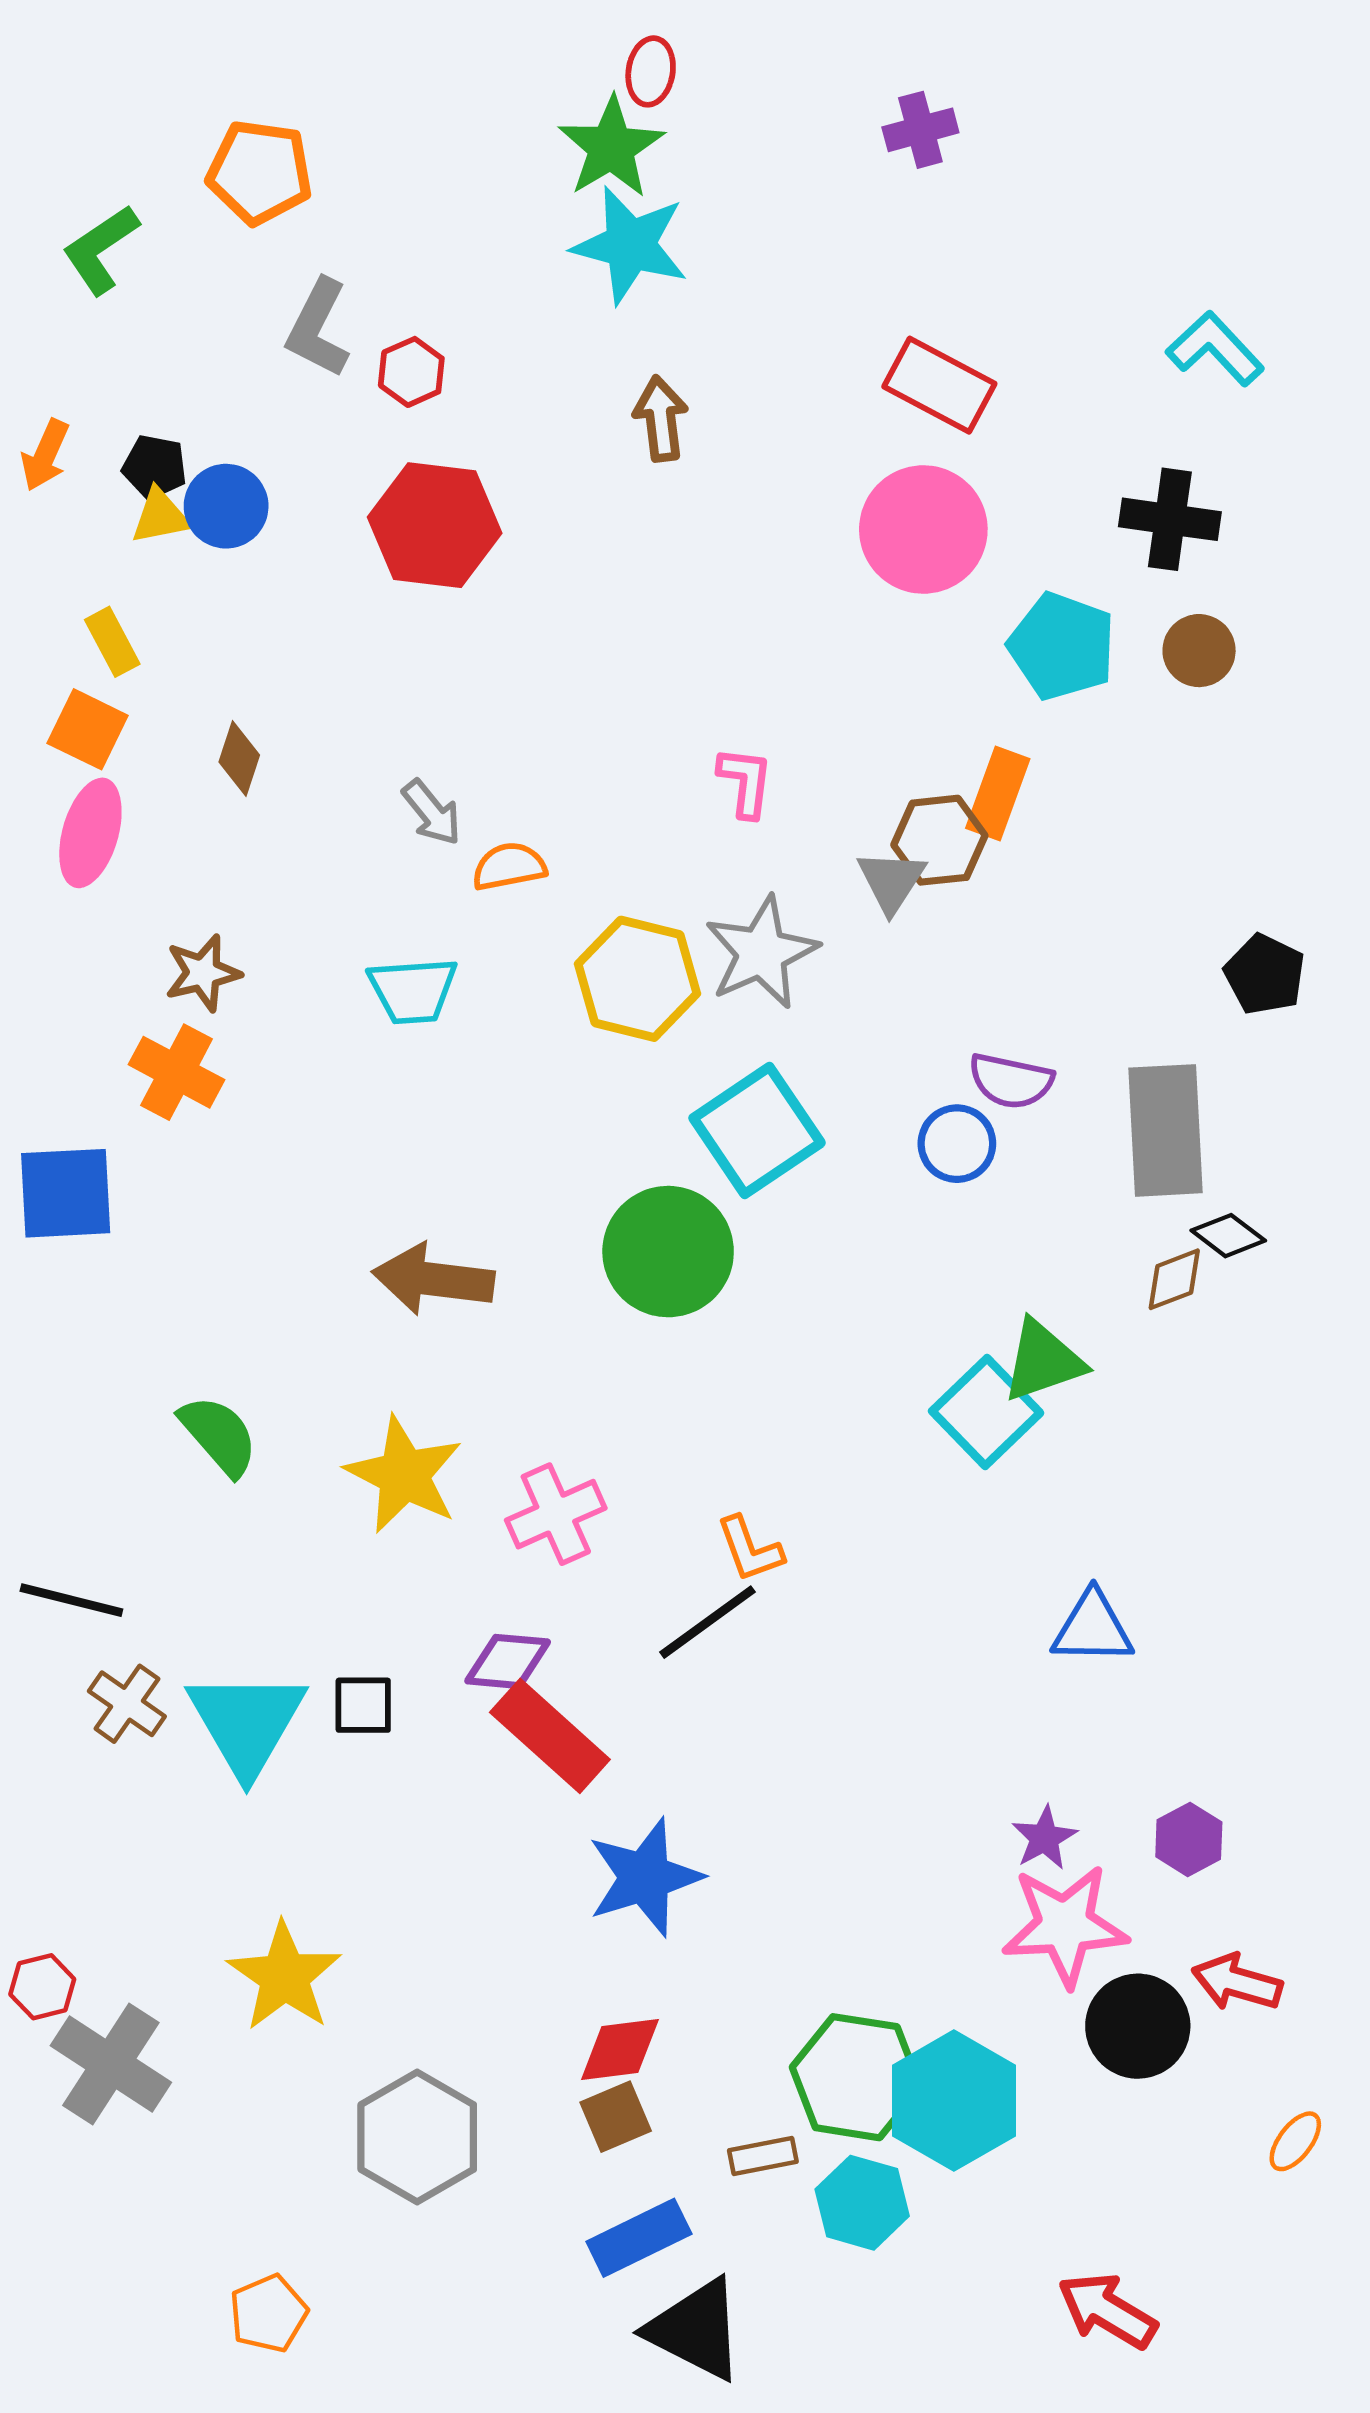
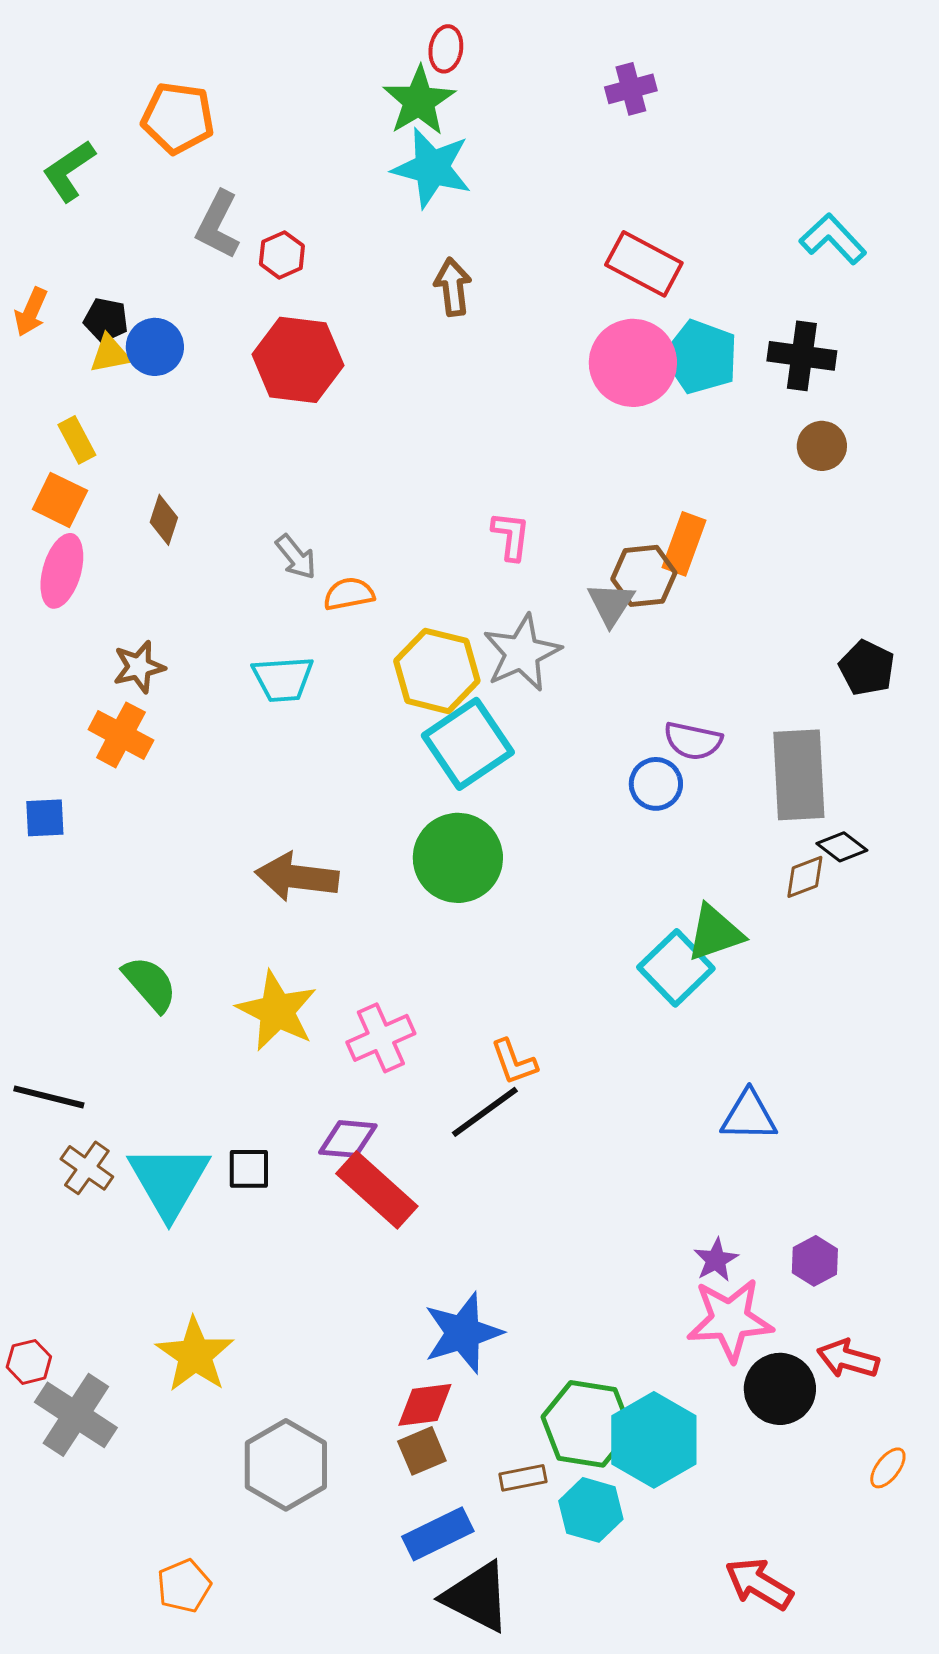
cyan pentagon: (1062, 646) -> (701, 357), moved
cyan square: (757, 1130) -> (468, 744), moved
blue square: (66, 1193) -> (45, 818), size x0.6
blue star: (645, 1877) -> (463, 1333), moved

